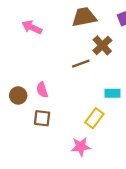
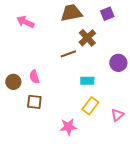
cyan rectangle: (113, 93) -> (87, 81), moved
yellow rectangle: (94, 118) -> (90, 106), moved

